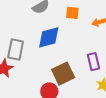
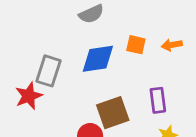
orange square: (72, 13) -> (136, 45), moved

